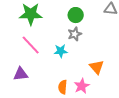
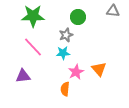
gray star: (75, 34) -> (66, 35), moved
pink star: (82, 86) -> (76, 72), moved

